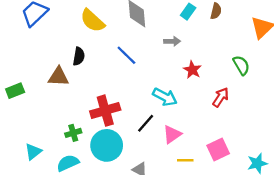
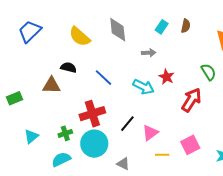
blue line: (126, 55) -> (103, 78), moved
black semicircle: (79, 56) -> (69, 67), turned -84
cyan arrow: (165, 97) -> (143, 87), moved
red arrow: (221, 97) -> (191, 100), size x1.4
cyan triangle: (33, 152) -> (31, 136), moved

